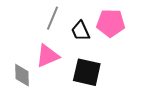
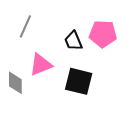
gray line: (52, 18) -> (25, 26), moved

